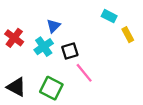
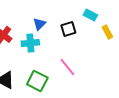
cyan cross: (44, 47) -> (30, 43), turned 30
black square: (70, 51) -> (68, 29), moved

